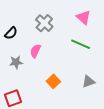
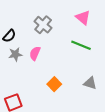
gray star: (16, 62) -> (15, 54), moved
gray triangle: (88, 82) -> (90, 83), turned 40

